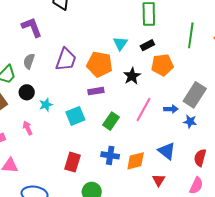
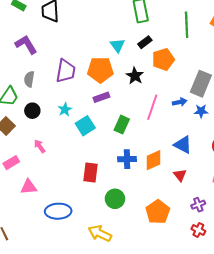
cyan star: (46, 105) -> (65, 110), moved

